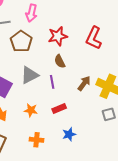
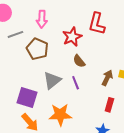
red L-shape: (94, 38) -> (97, 24), moved
red rectangle: (59, 108) -> (109, 105), moved, turned -40
orange star: (31, 110) -> (60, 115), size x1.6

